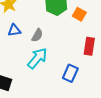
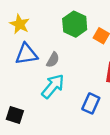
blue triangle: (14, 30) -> (26, 54), size x1.5

